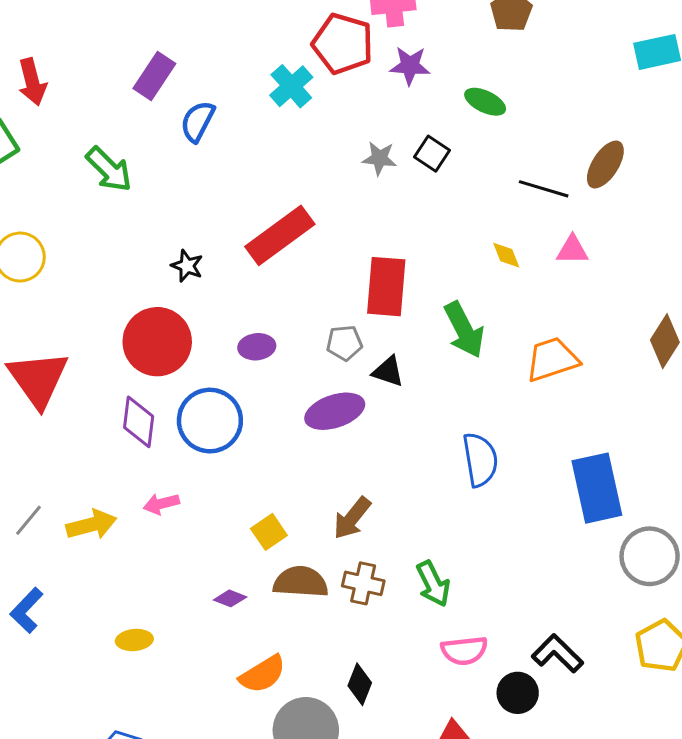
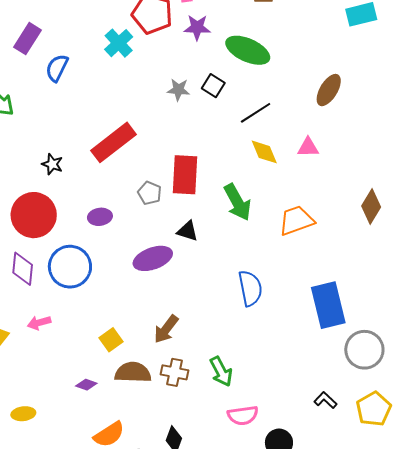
green ellipse: (485, 102) -> (248, 50), size x1.6
black line: (544, 189) -> (256, 113), moved, turned -48
yellow diamond: (506, 255) -> (264, 152), size x1.4
gray pentagon: (344, 343) -> (150, 193), moved, turned 30
black L-shape: (557, 654) -> (325, 400), moved, size x0.7

